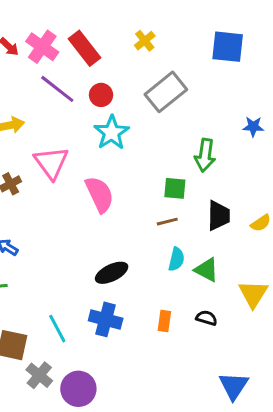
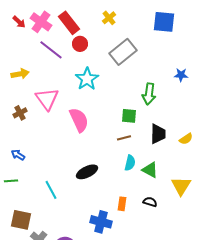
red circle: (101, 95) -> (80, 44), moved
blue cross: (106, 319) -> (101, 222), moved
cyan line: (57, 329) -> (51, 190), moved

